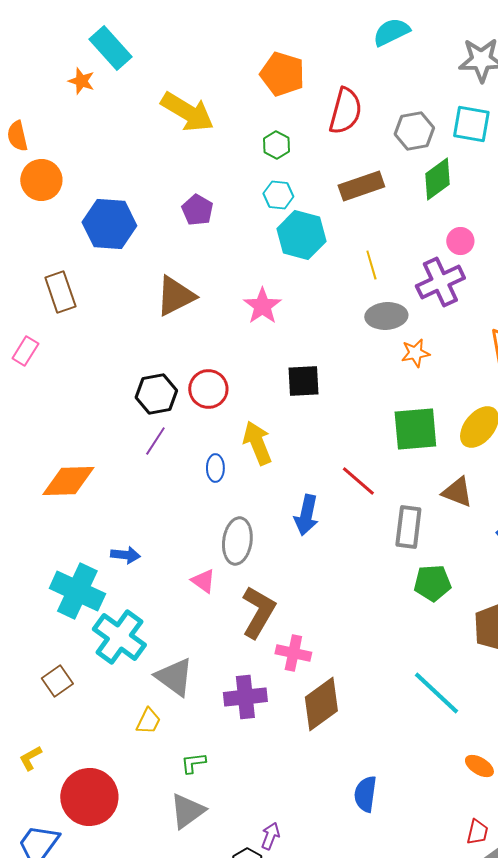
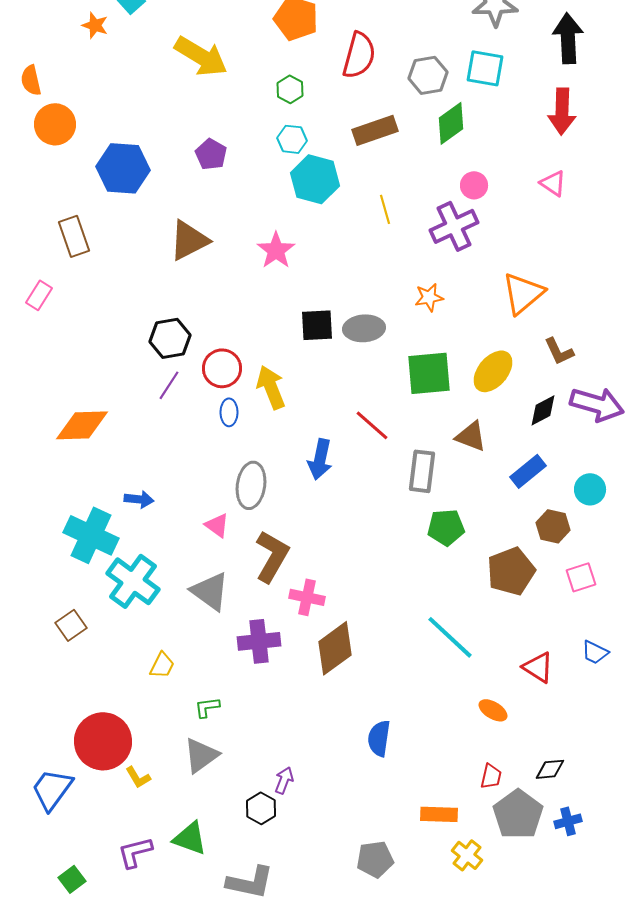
gray ellipse: (386, 316) -> (364, 328), moved
red circle: (208, 389) -> (222, 368), moved
gray triangle: (174, 677) -> (210, 591), moved
yellow L-shape: (30, 758) -> (138, 777), moved, turned -92

